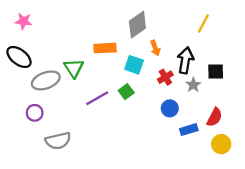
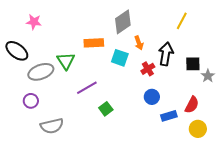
pink star: (23, 21) -> (34, 22), moved
gray star: (193, 85) -> (208, 76), moved
green square: (126, 92) -> (106, 109), moved

